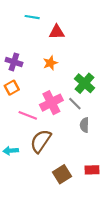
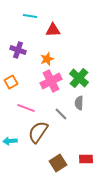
purple cross: (14, 62) -> (18, 50), moved
pink cross: (51, 103) -> (51, 81), moved
gray line: (75, 104) -> (61, 114), moved
gray semicircle: (84, 125) -> (79, 103), moved

